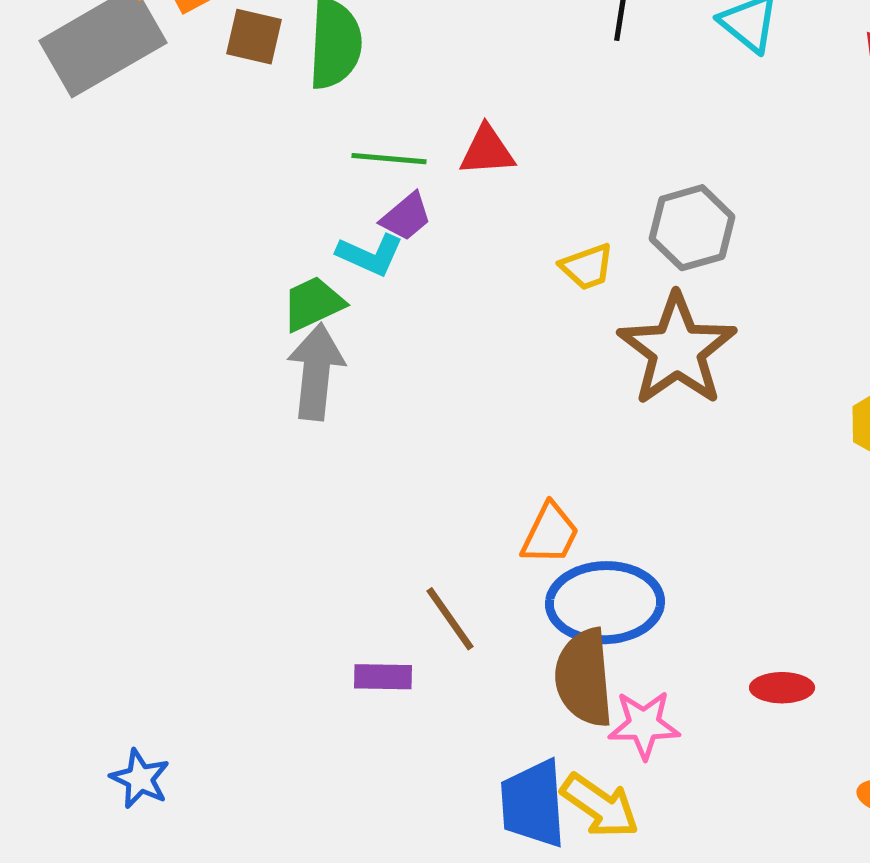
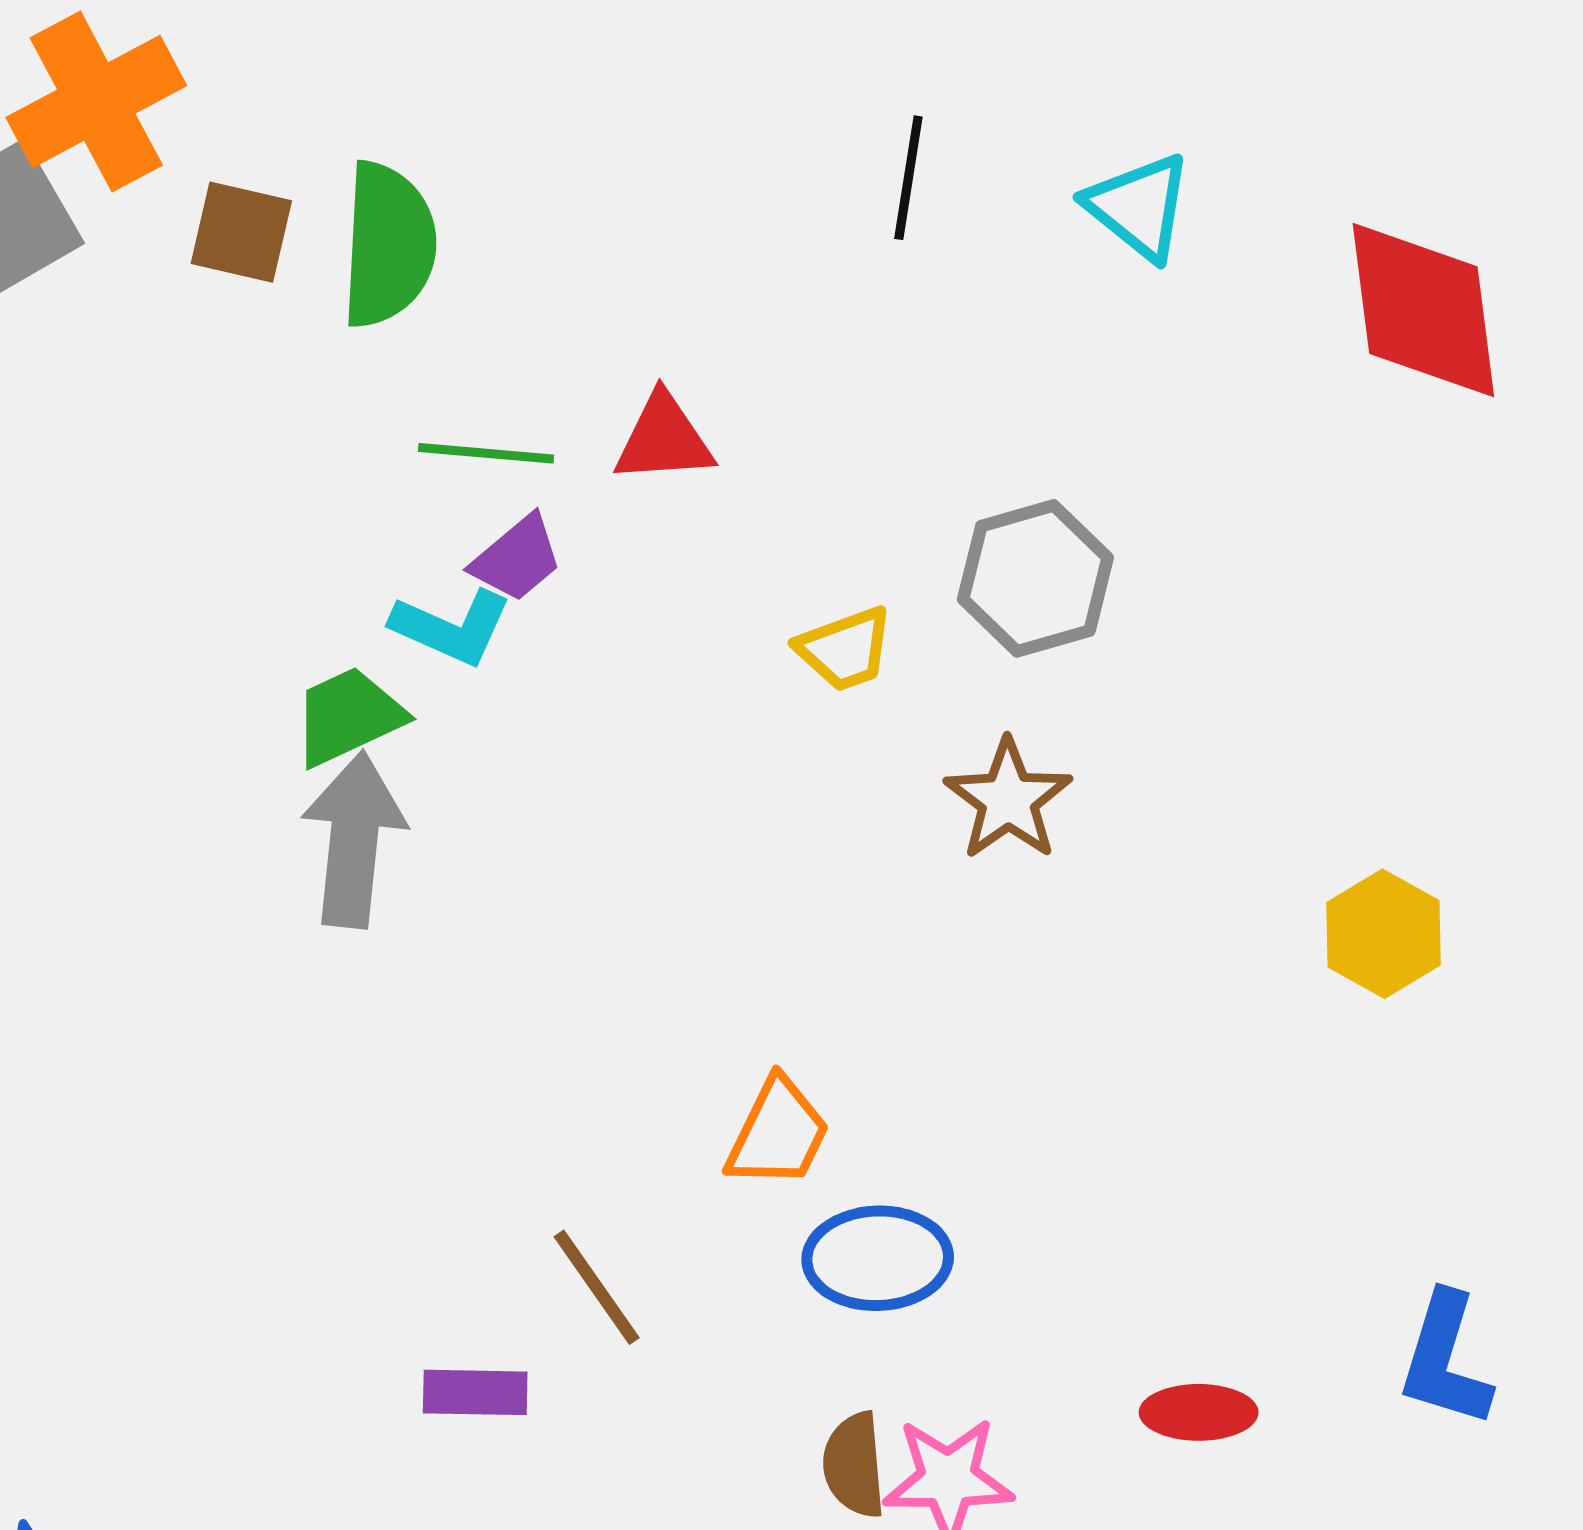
brown star: (677, 350) -> (1008, 800), size x0.6
blue ellipse: (605, 603) -> (878, 1258), size x0.7
brown semicircle: (584, 678) -> (854, 1465), moved, size x0.6

